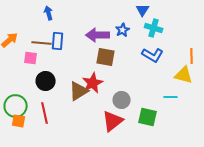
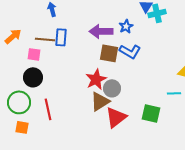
cyan cross: (154, 28) -> (157, 13), moved, turned -30
blue L-shape: (153, 55) -> (130, 51), moved
black circle: (46, 81) -> (33, 77), moved
brown triangle: (79, 91) -> (100, 101), moved
gray circle: (122, 100) -> (112, 88), moved
orange square: (19, 121) -> (22, 127), moved

